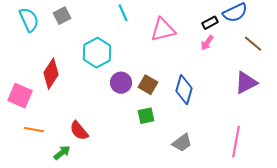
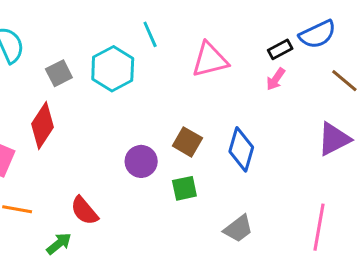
gray square: (62, 16) -> (59, 73), moved
cyan hexagon: (97, 53) -> (113, 69), moved
purple circle: (121, 83) -> (141, 161), moved

